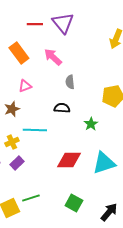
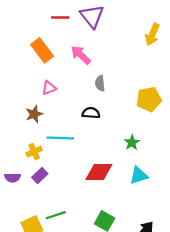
green star: (91, 124) -> (132, 142), moved
cyan triangle: (104, 163) -> (139, 175), size x0.7

